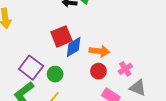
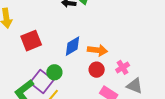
red square: (61, 36) -> (31, 41), moved
purple square: (31, 68) -> (42, 81), moved

